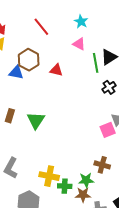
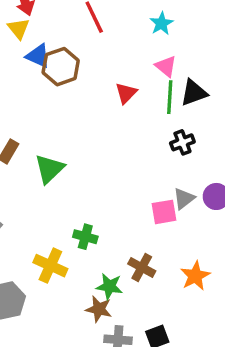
pink triangle: (79, 44) -> (166, 66), moved
red triangle: (56, 70) -> (126, 93), moved, turned 48
blue triangle: (16, 72) -> (38, 56), moved
green cross: (65, 186) -> (85, 237), moved

